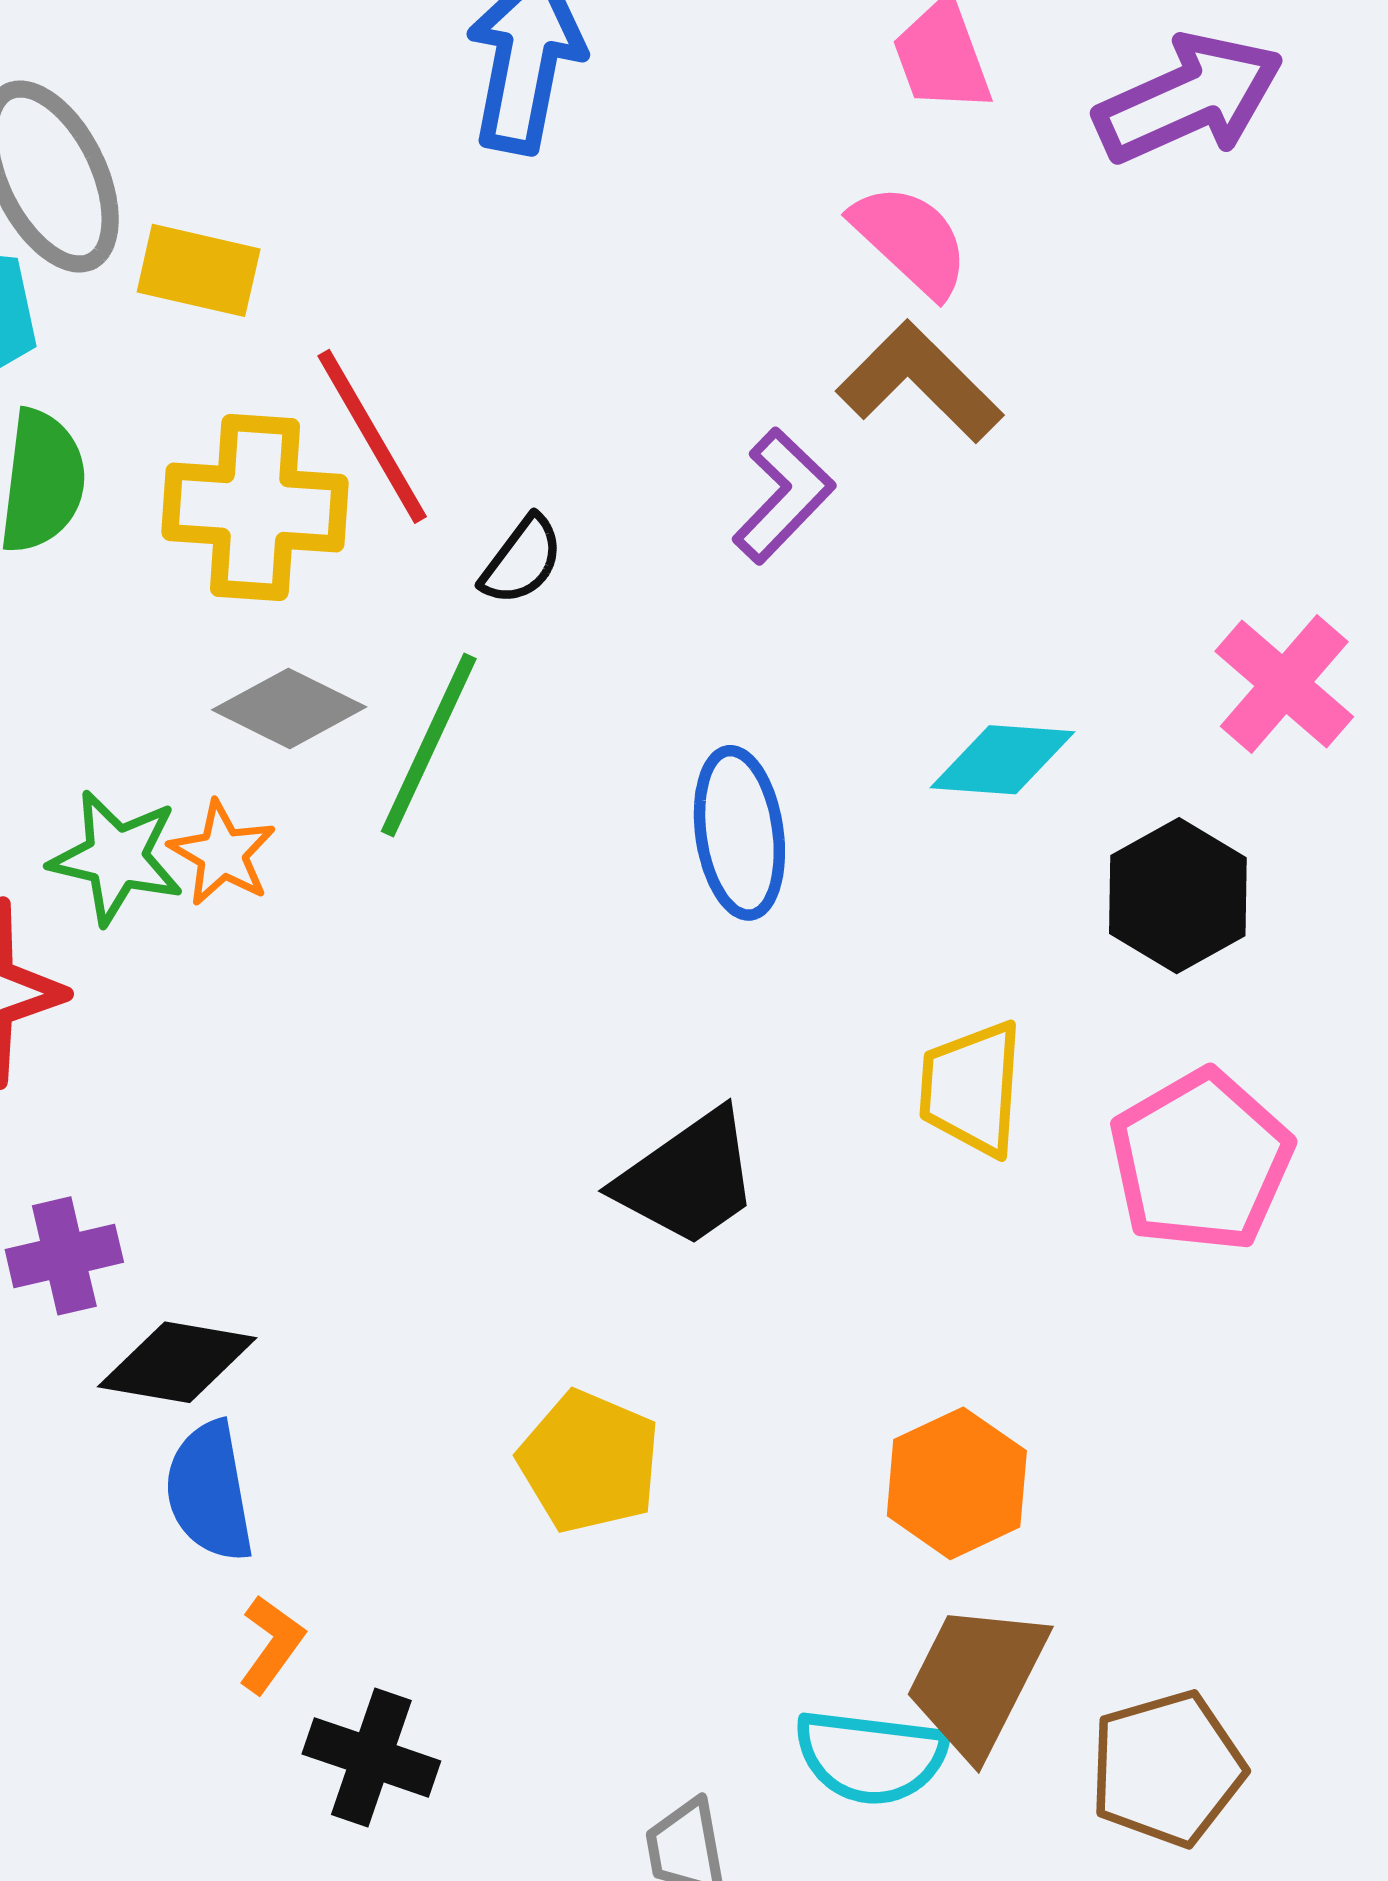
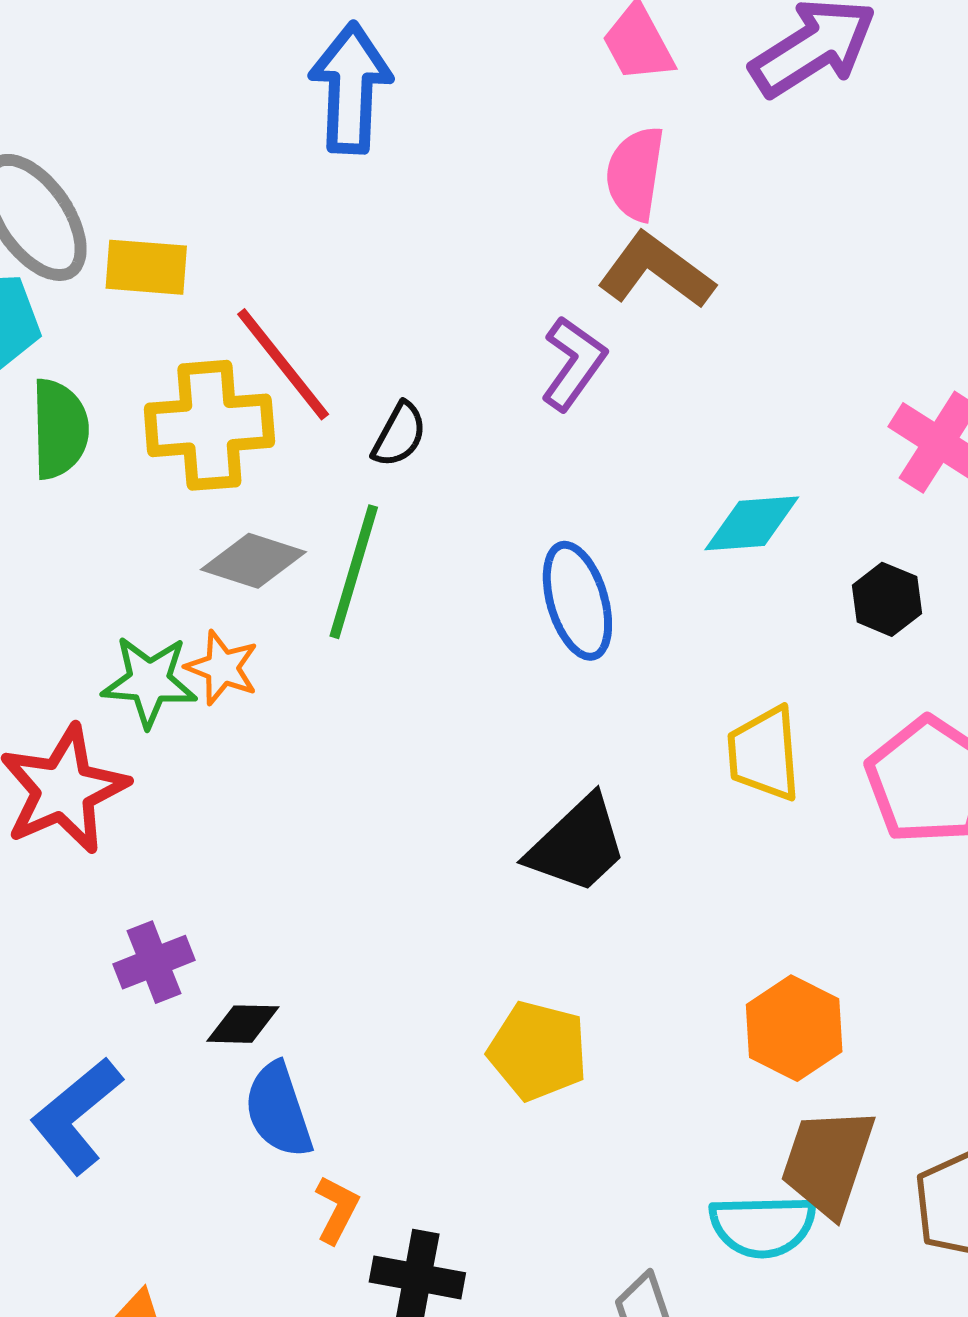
pink semicircle: (910, 240) -> (635, 174), turned -116
black hexagon: (1178, 896) -> (887, 599), size x0.7
black diamond: (177, 1362) -> (243, 1024), size x0.7

